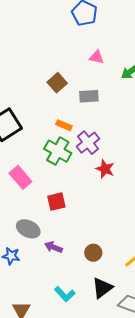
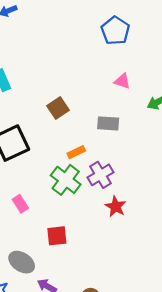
brown square: (57, 83) -> (58, 108), moved
orange rectangle: (64, 125) -> (76, 152), turned -56
pink rectangle: (20, 177) -> (20, 204), size x0.7

